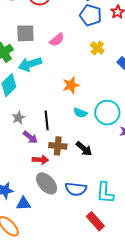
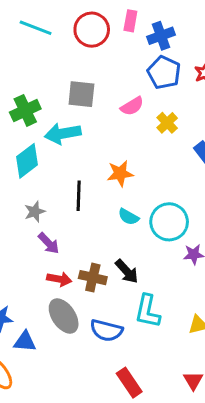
gray square: (25, 33) -> (81, 94), moved
pink semicircle: (57, 40) -> (132, 106), moved
black line: (47, 120) -> (79, 196), moved
brown cross: (58, 146) -> (93, 278), moved
cyan L-shape: (105, 193) -> (148, 311), moved

